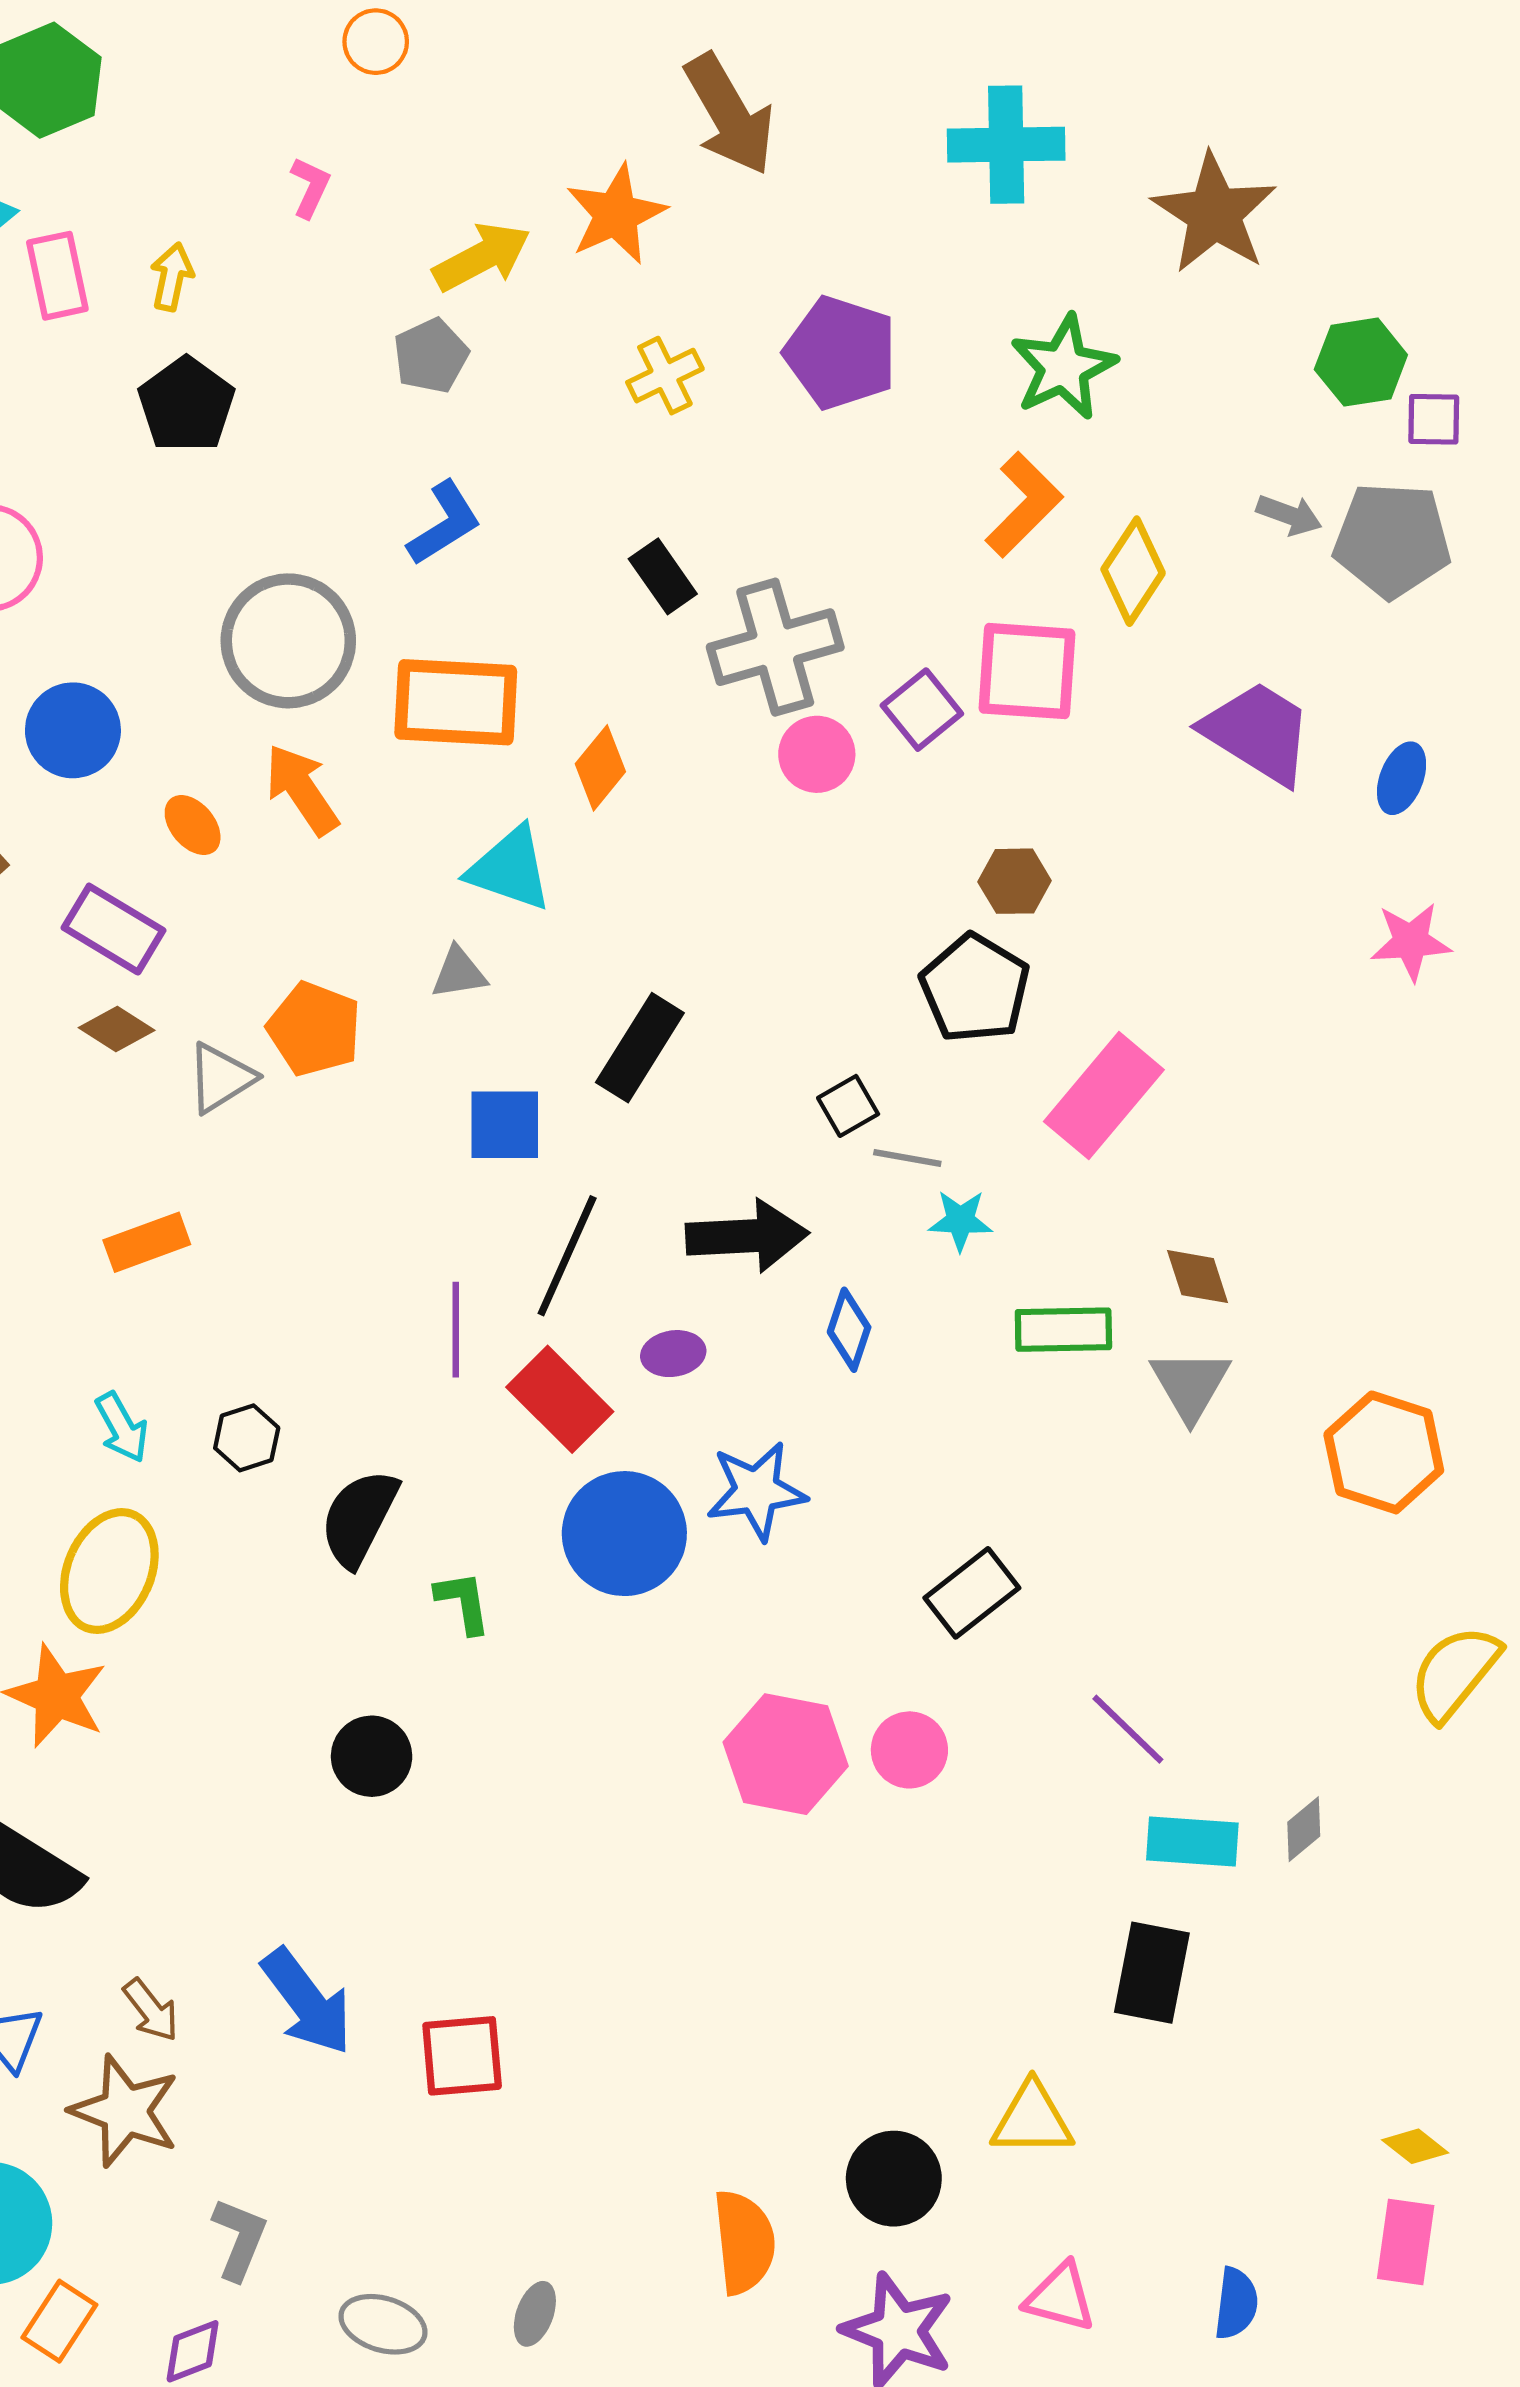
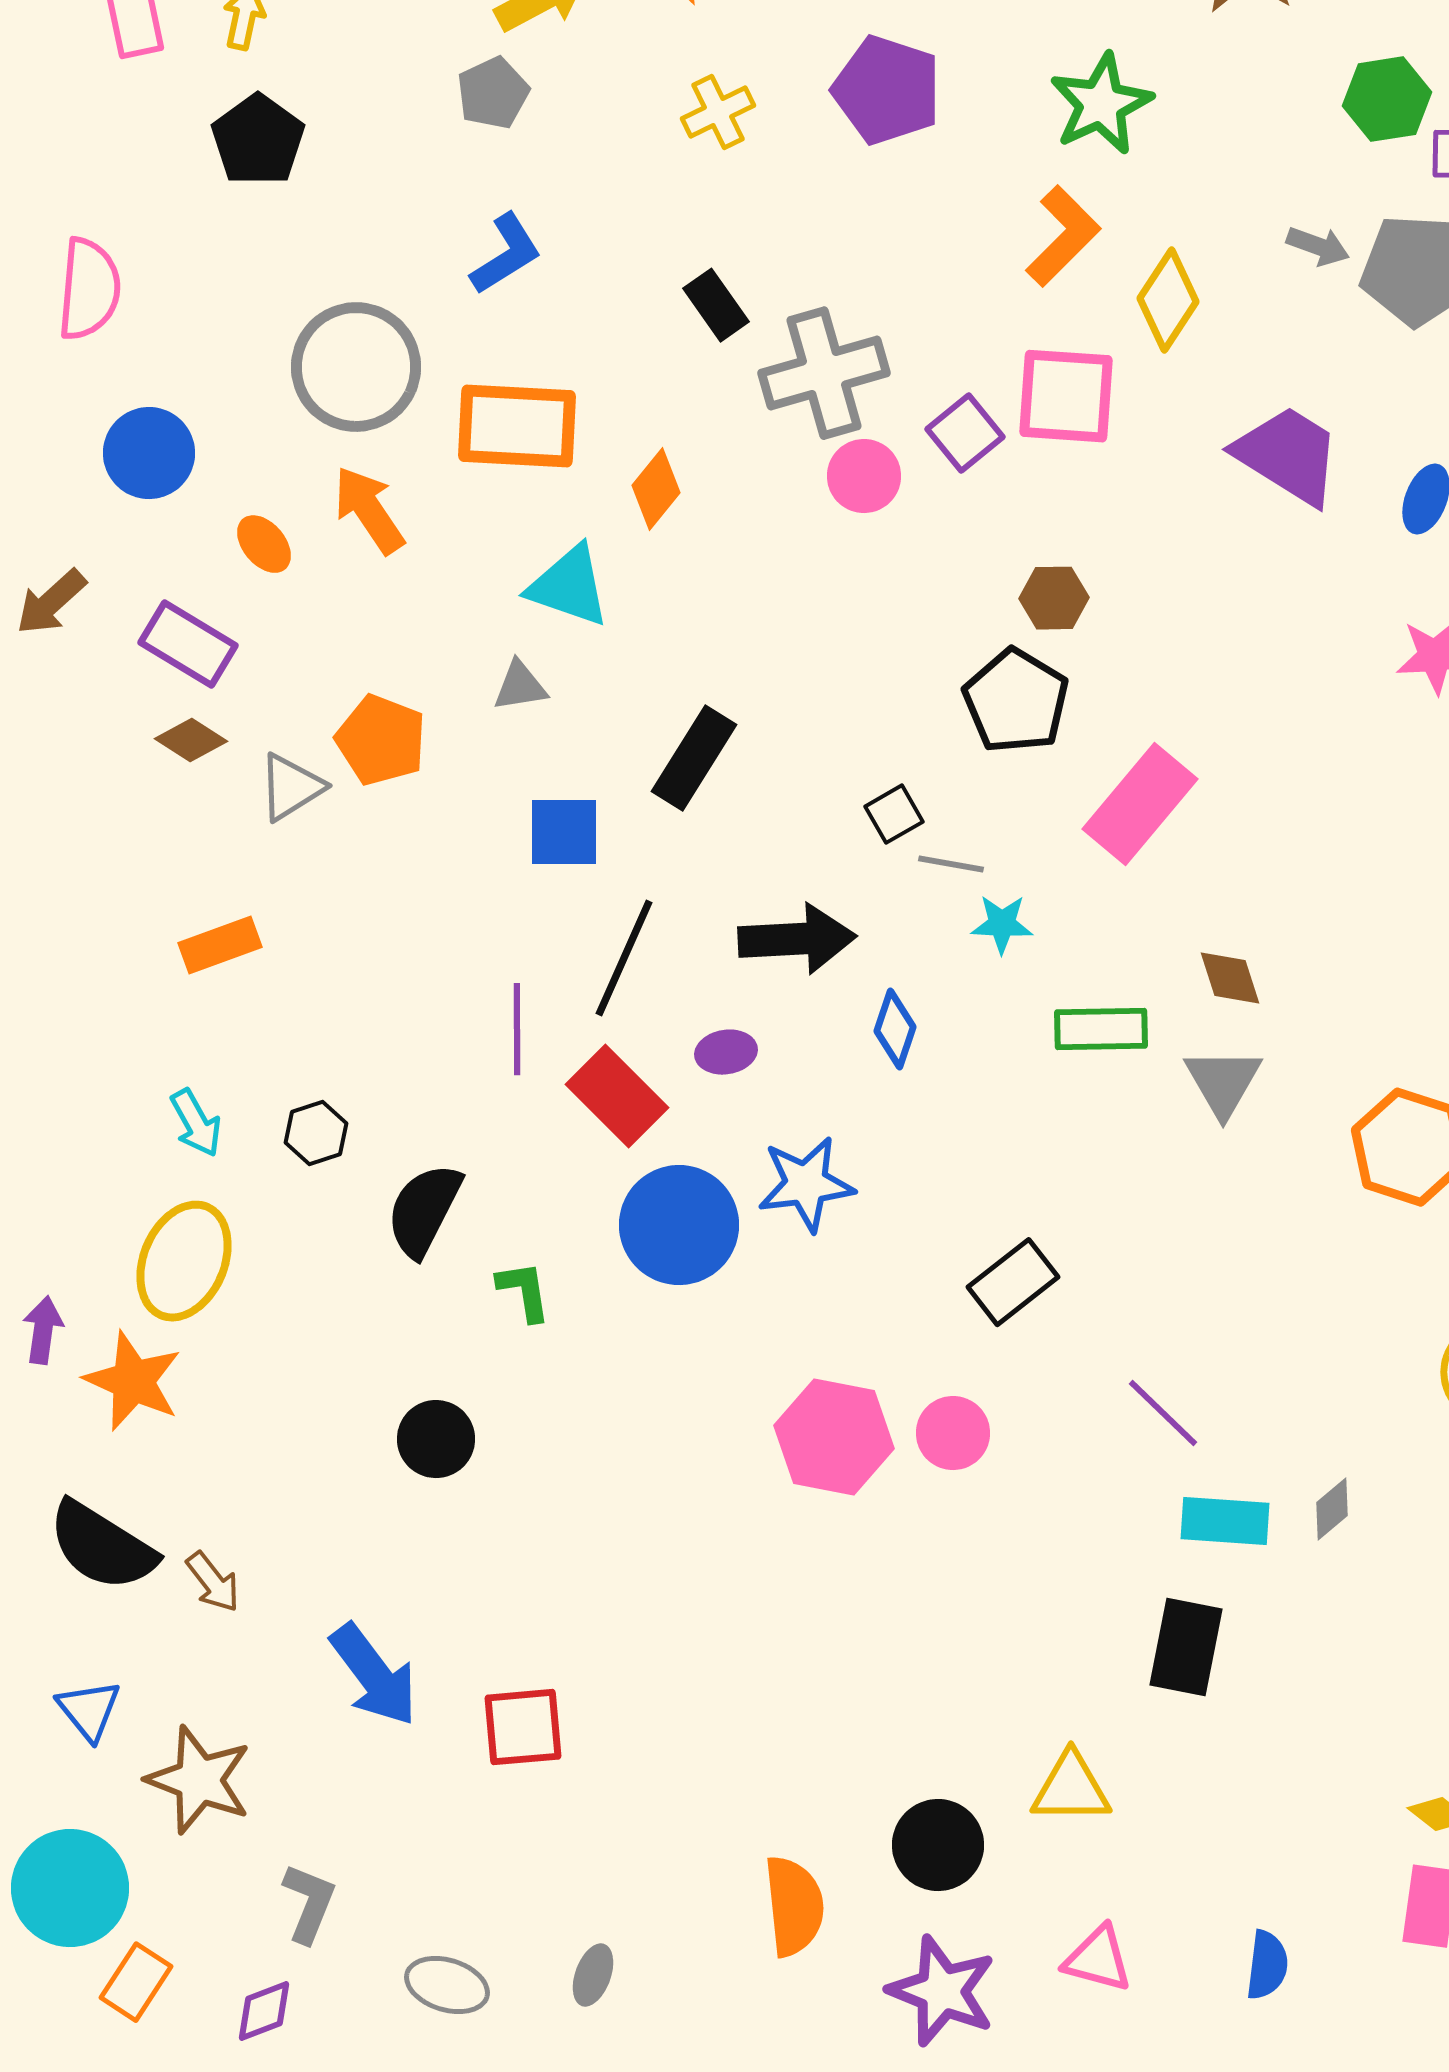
brown arrow: (151, 2010) -> (213, 1582), moved

